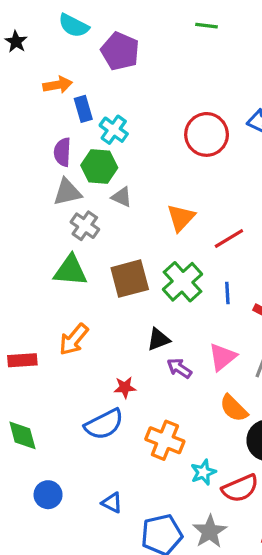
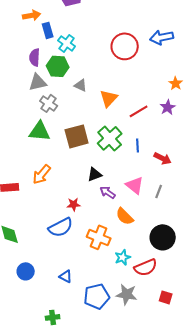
gray triangle: (122, 197) -> (81, 85), moved
pink triangle: (223, 357) -> (135, 185), turned -42
orange semicircle: (234, 408) -> (125, 216), moved
gray star: (210, 531) -> (127, 294), turned -30

